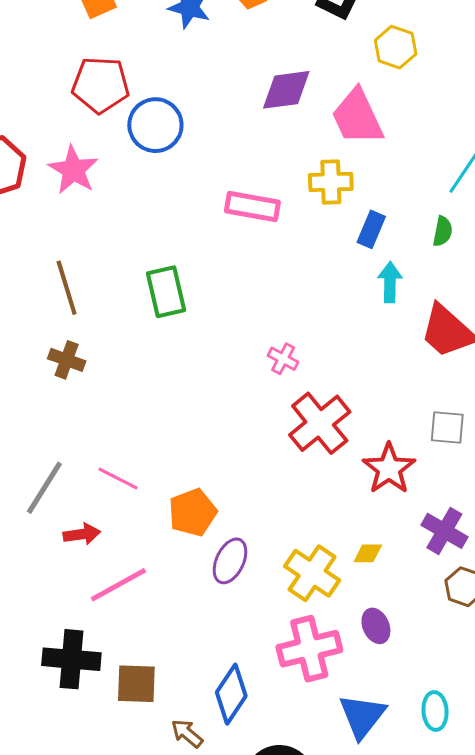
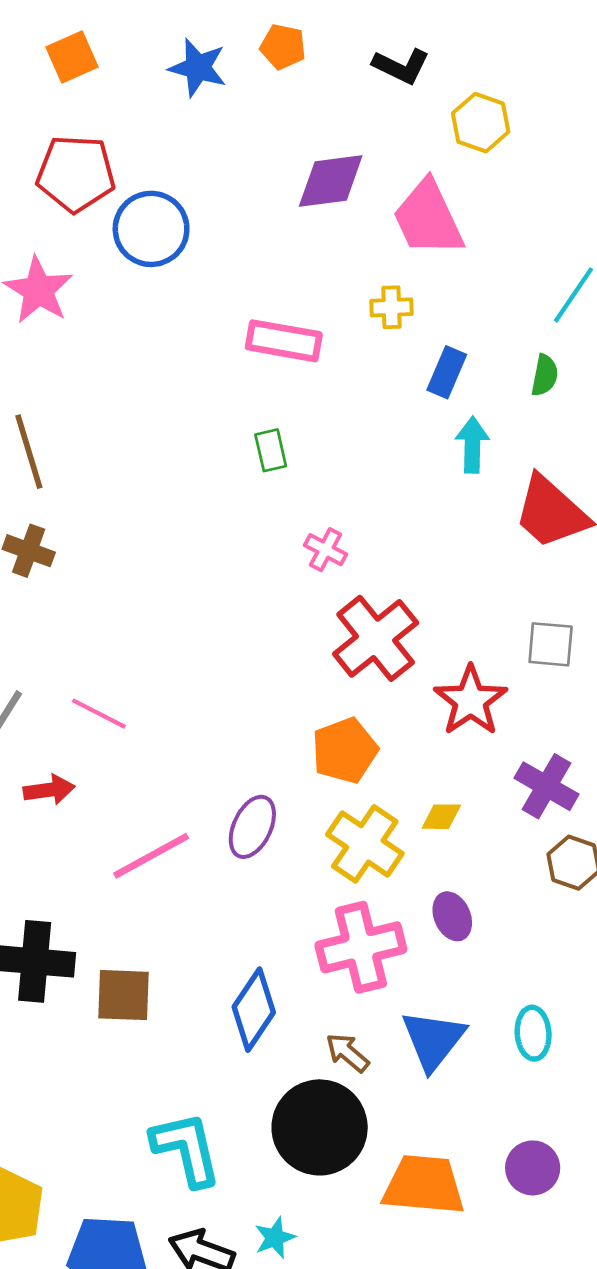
yellow cross: (331, 182) -> (391, 307), size x0.7
green rectangle: (166, 292) -> (271, 450), moved, size x0.6
orange pentagon: (193, 512) -> (345, 750), moved
pink line: (118, 585) -> (151, 856), moved
brown arrow: (187, 733) -> (347, 1053), moved

